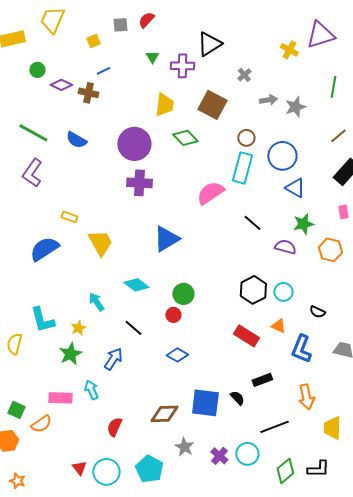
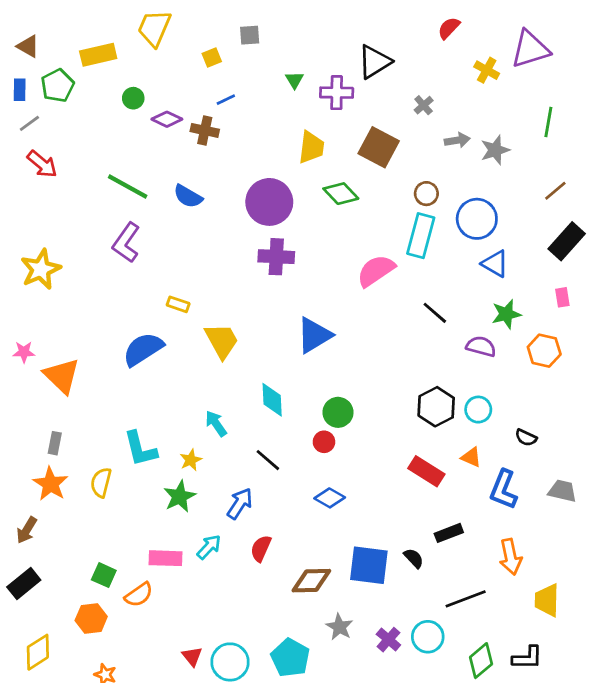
red semicircle: (146, 20) -> (449, 28), moved
cyan diamond: (136, 285) -> (272, 400), turned 50
cyan arrow: (91, 390) -> (209, 547), turned 66
red semicircle: (114, 427) -> (261, 548), moved

